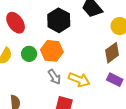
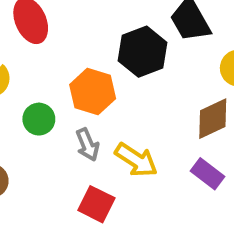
black hexagon: (59, 20) -> (143, 52), moved
green circle: (29, 54) -> (39, 119), moved

